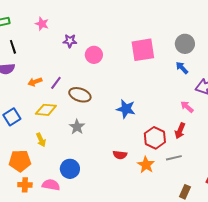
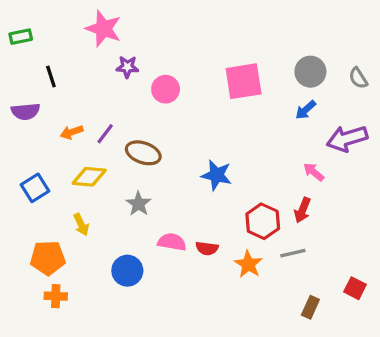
pink star: (42, 24) -> (103, 29), moved, size x1.6
black line: (13, 47) -> (51, 76), moved
blue arrow: (182, 68) -> (306, 110), turned -88
pink semicircle: (51, 185) -> (172, 242), moved

